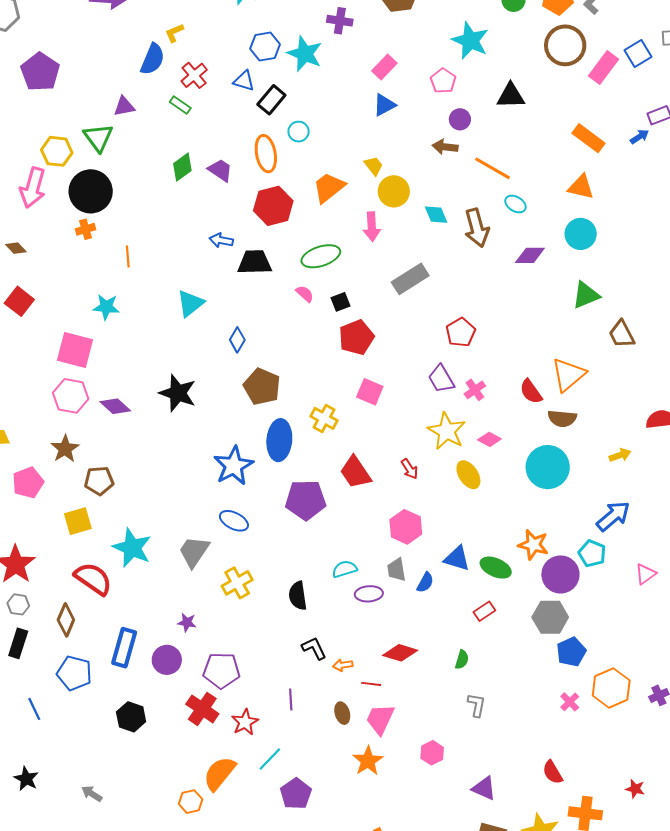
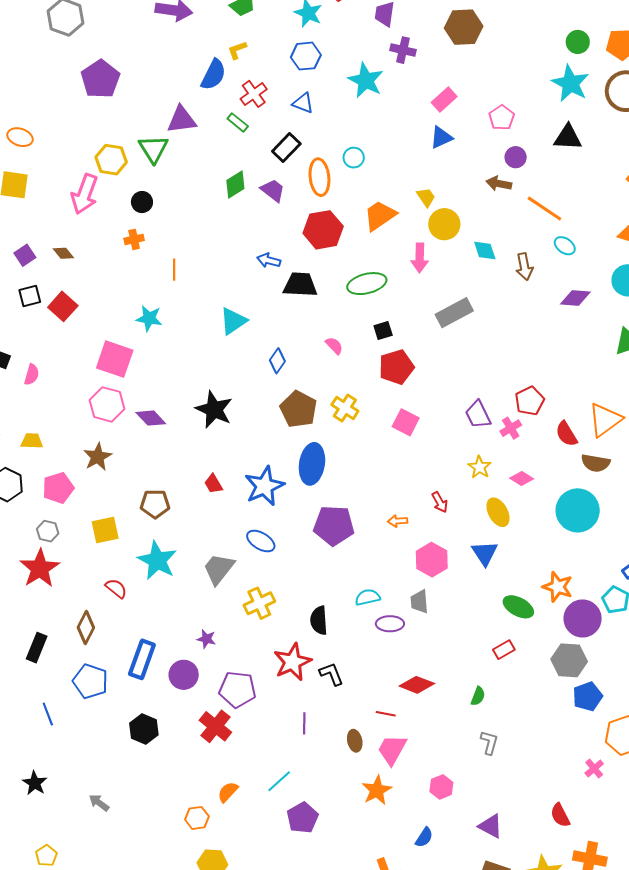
cyan star: (470, 41) -> (570, 83), moved
blue hexagon: (265, 46) -> (306, 56), moved
black rectangle: (271, 100) -> (286, 148), moved
purple triangle: (124, 106) -> (182, 120), size x1.4
black circle: (91, 191) -> (142, 202), size x0.5
brown arrow: (477, 228) -> (524, 267), size x0.7
pink semicircle: (305, 294) -> (334, 346), moved
red pentagon: (461, 332) -> (530, 401), moved
yellow cross: (324, 418) -> (345, 408), moved
yellow star: (447, 431) -> (480, 467), size x0.6
red trapezoid: (355, 472) -> (213, 484), moved, size x0.6
brown pentagon: (99, 481) -> (155, 504), moved
blue triangle: (457, 558) -> (485, 553), moved, turned 36
red semicircle: (93, 579) -> (116, 588), size x0.6
blue semicircle: (425, 582) -> (424, 837), moved
gray hexagon: (18, 604) -> (48, 531), moved
orange arrow: (343, 665) -> (398, 521), moved
pink cross: (570, 702) -> (594, 768), moved
red star: (245, 722) -> (293, 662), moved, size x1.4
orange semicircle: (219, 773) -> (228, 792), size x0.6

